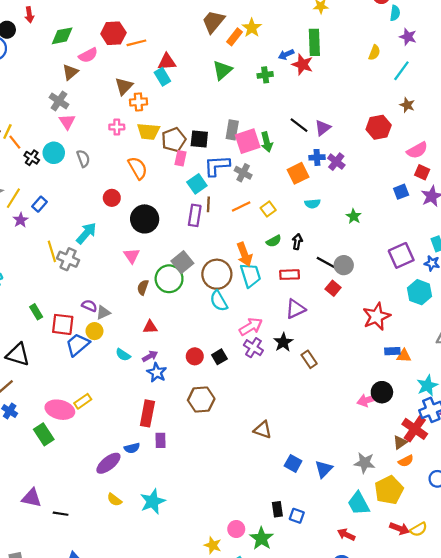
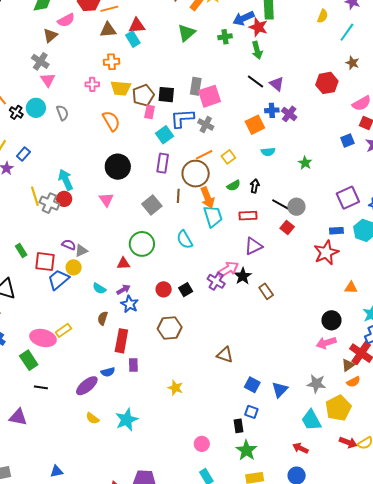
blue arrow: (286, 54) -> (244, 18), size x1.5
brown triangle: (124, 86) -> (108, 30), moved, turned 42
purple triangle: (323, 128) -> (277, 84), turned -42
green arrow: (267, 142) -> (257, 50), moved
red circle: (112, 198) -> (64, 199), moved
brown line: (208, 204) -> (178, 196), moved
cyan arrow: (86, 233) -> (66, 180), turned -65
brown circle: (217, 274) -> (196, 174), moved
green circle: (169, 279) -> (142, 244), moved
brown semicircle: (143, 287) -> (103, 318), moved
pink arrow: (251, 327) -> (228, 269), moved
blue rectangle: (392, 351) -> (336, 231), moved
pink arrow: (368, 400) -> (326, 343), moved
black line: (61, 514) -> (41, 387), moved
blue square: (297, 516) -> (251, 412), moved
green star: (262, 538) -> (246, 450), moved
yellow star: (213, 545) -> (175, 388), moved

